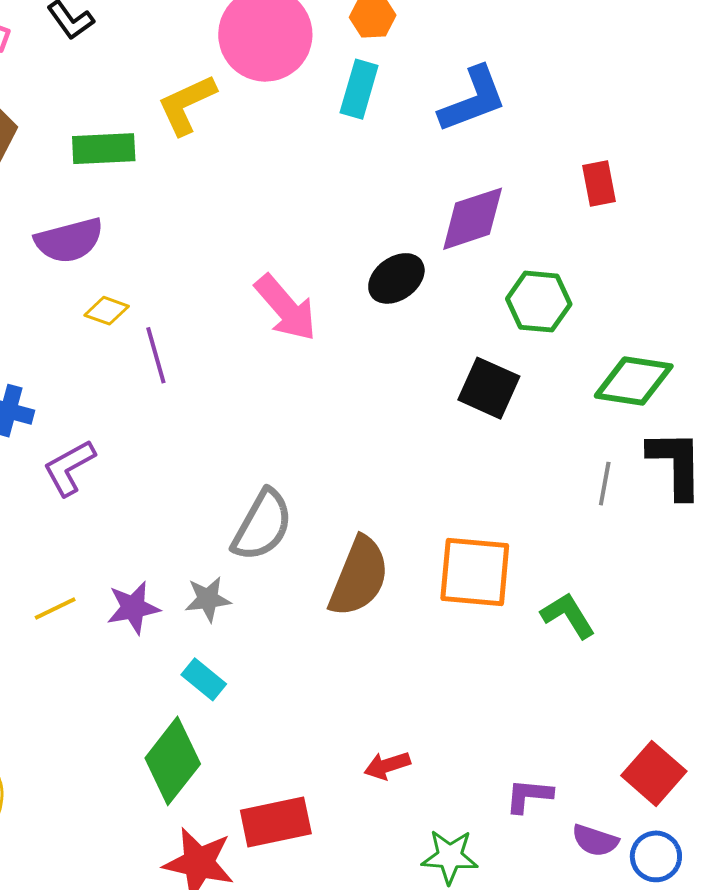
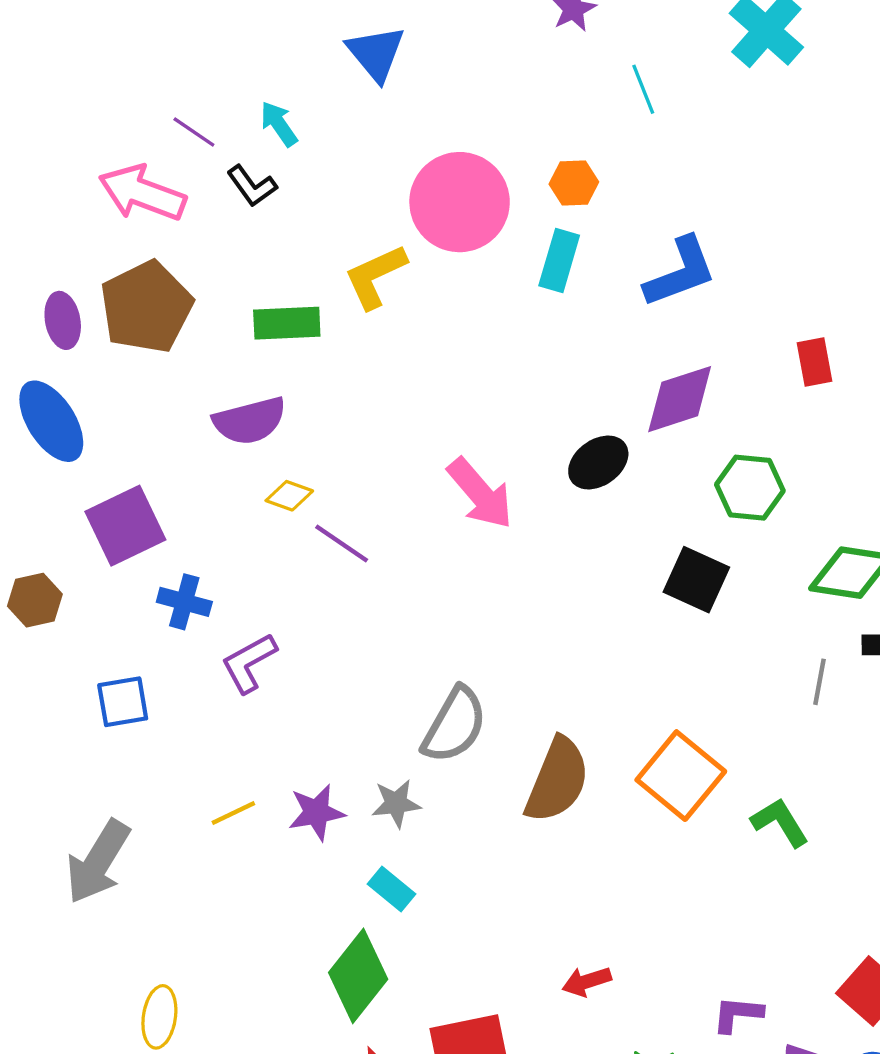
purple line: (156, 355) -> (342, 543), turned -40
orange square: (475, 572) -> (681, 776), turned 34

